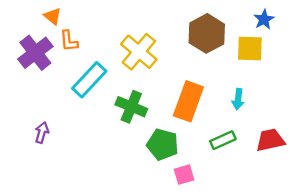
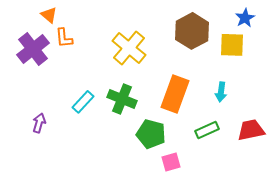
cyan rectangle: (89, 80) -> (83, 102), moved, size x0.7

